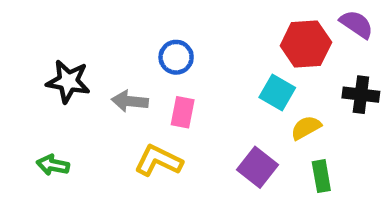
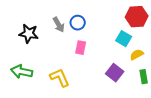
gray arrow: (130, 101) -> (59, 25), moved, turned -126
yellow L-shape: (158, 161) -> (60, 78), moved, turned 40
green arrow: (53, 165) -> (22, 72), size x1.5

